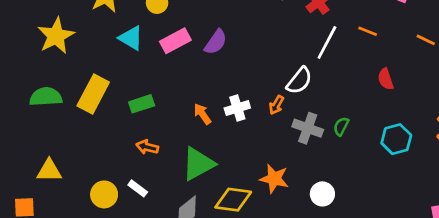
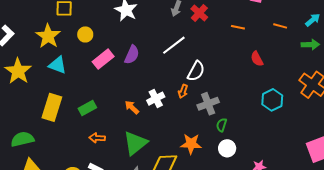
cyan triangle: (131, 38) -> (58, 65), moved
white line: (327, 43) -> (174, 45), moved, turned 35
green semicircle: (46, 97) -> (22, 139), moved
green semicircle: (341, 126) -> (221, 125), moved
gray cross: (308, 128) -> (208, 104), turned -30

